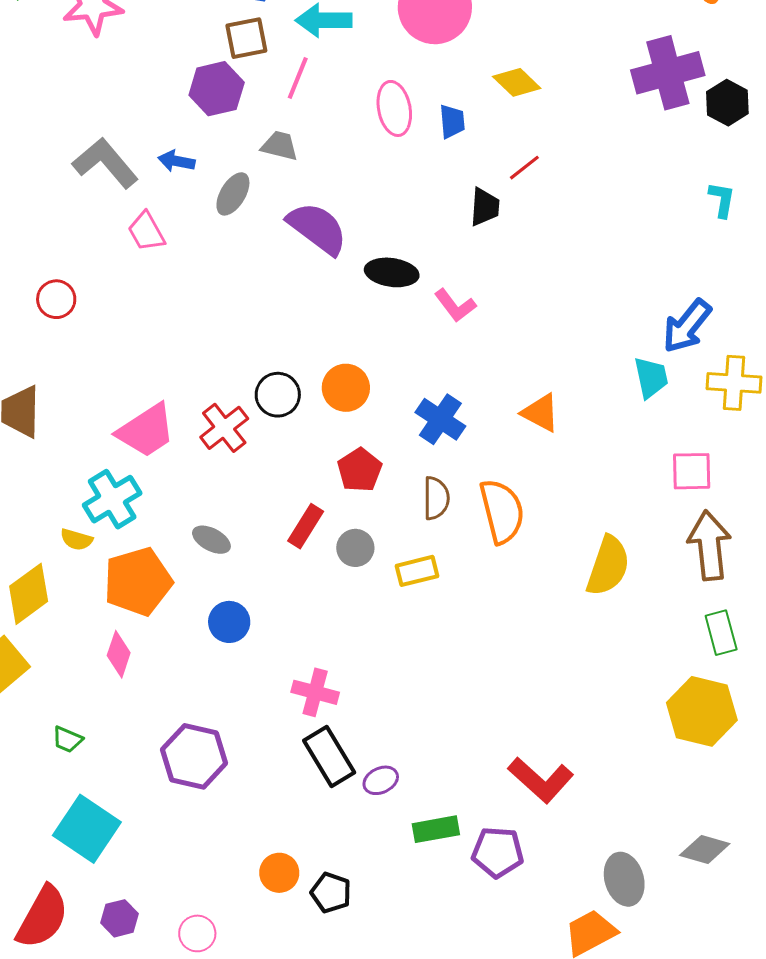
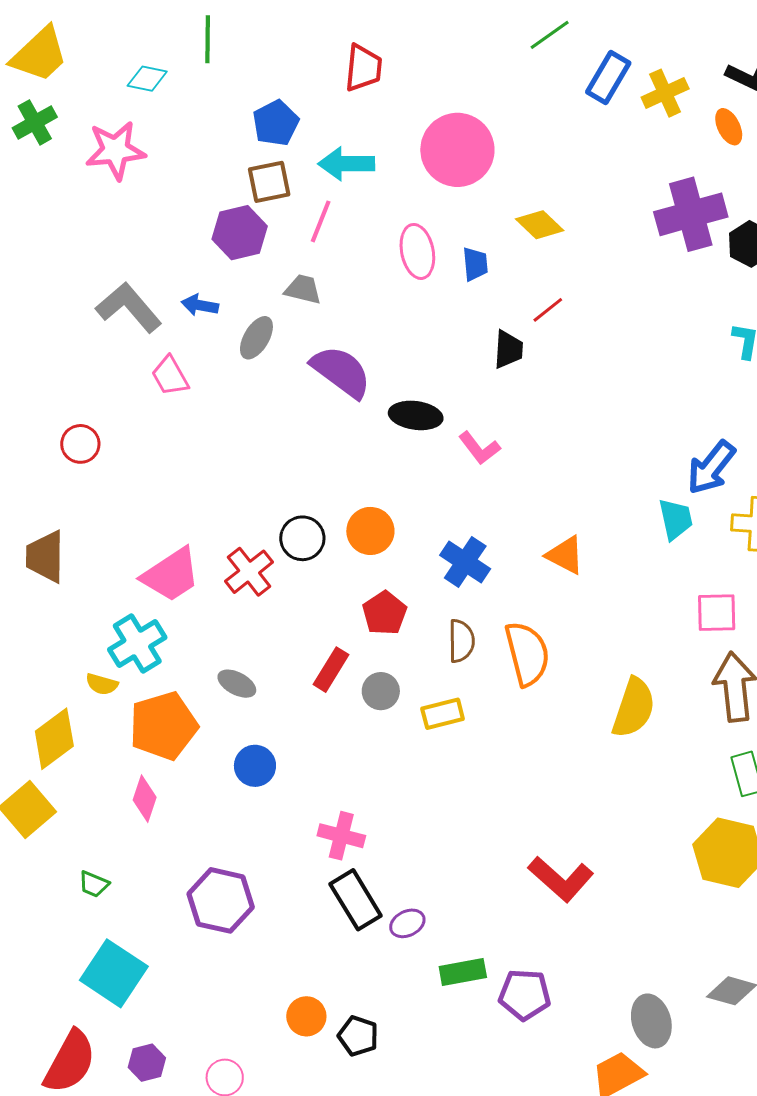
red L-shape: (541, 780) -> (561, 879), moved

